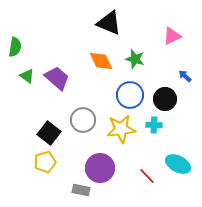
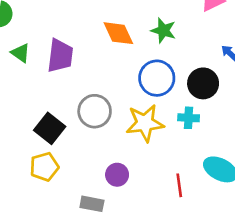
purple trapezoid: (57, 78) -> (60, 56), turned 56
purple circle: (100, 168) -> (117, 175), size x0.6
red line: (147, 176) -> (179, 185), turned 36

